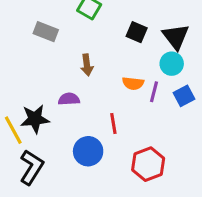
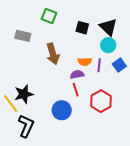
brown arrow: (87, 65) -> (53, 54), size x1.5
purple semicircle: (69, 99) -> (77, 74), moved
red hexagon: (148, 164) -> (101, 101), moved

